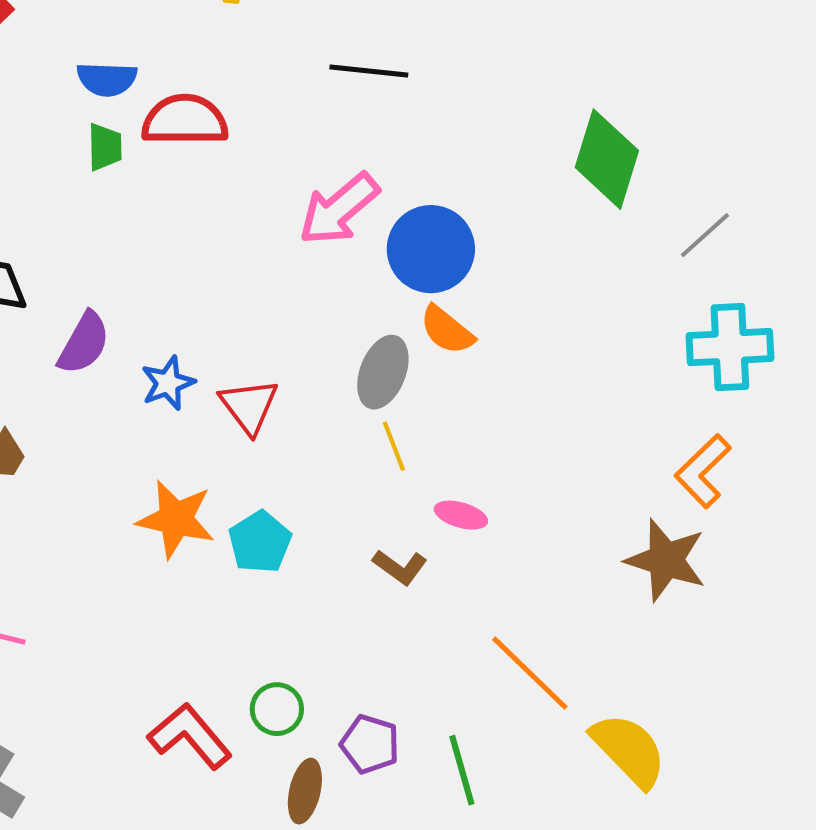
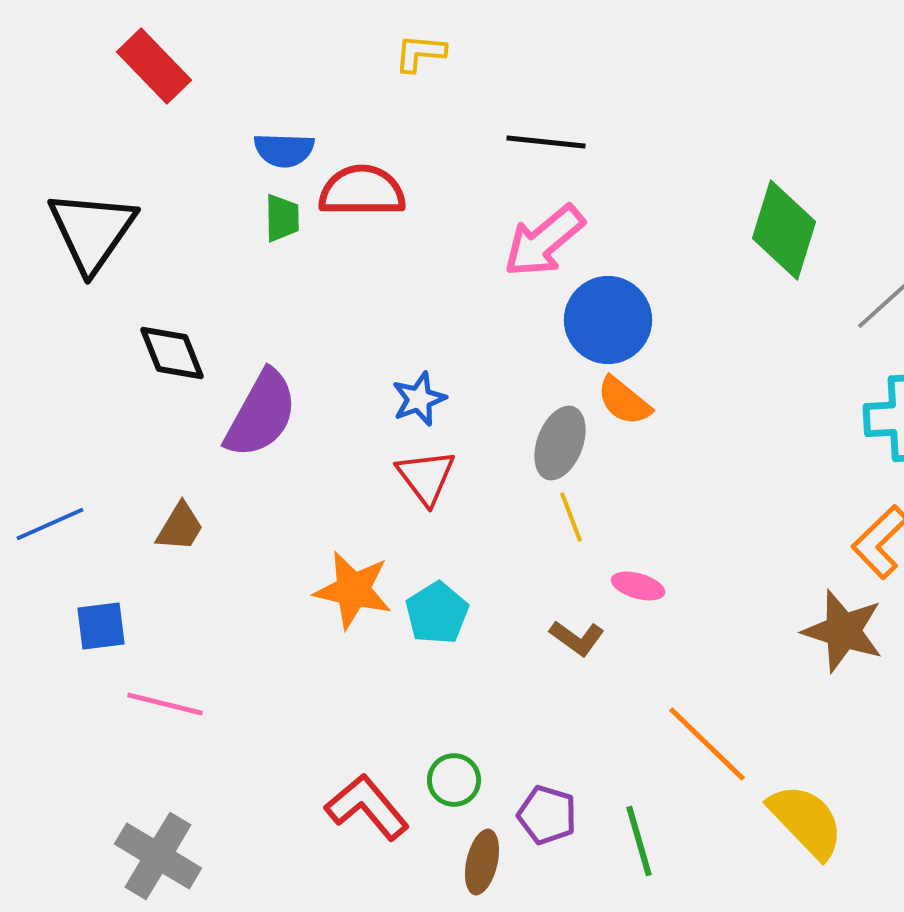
pink arrow: (339, 209) -> (544, 241), moved
purple semicircle: (84, 343) -> (261, 414), size x1.4
blue star: (168, 383) -> (419, 399), moved

